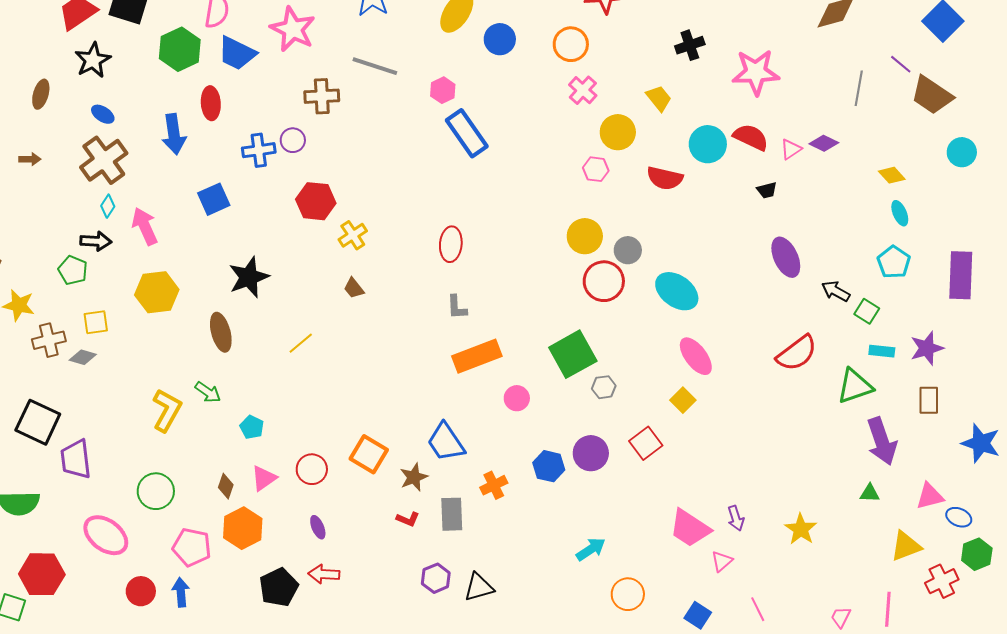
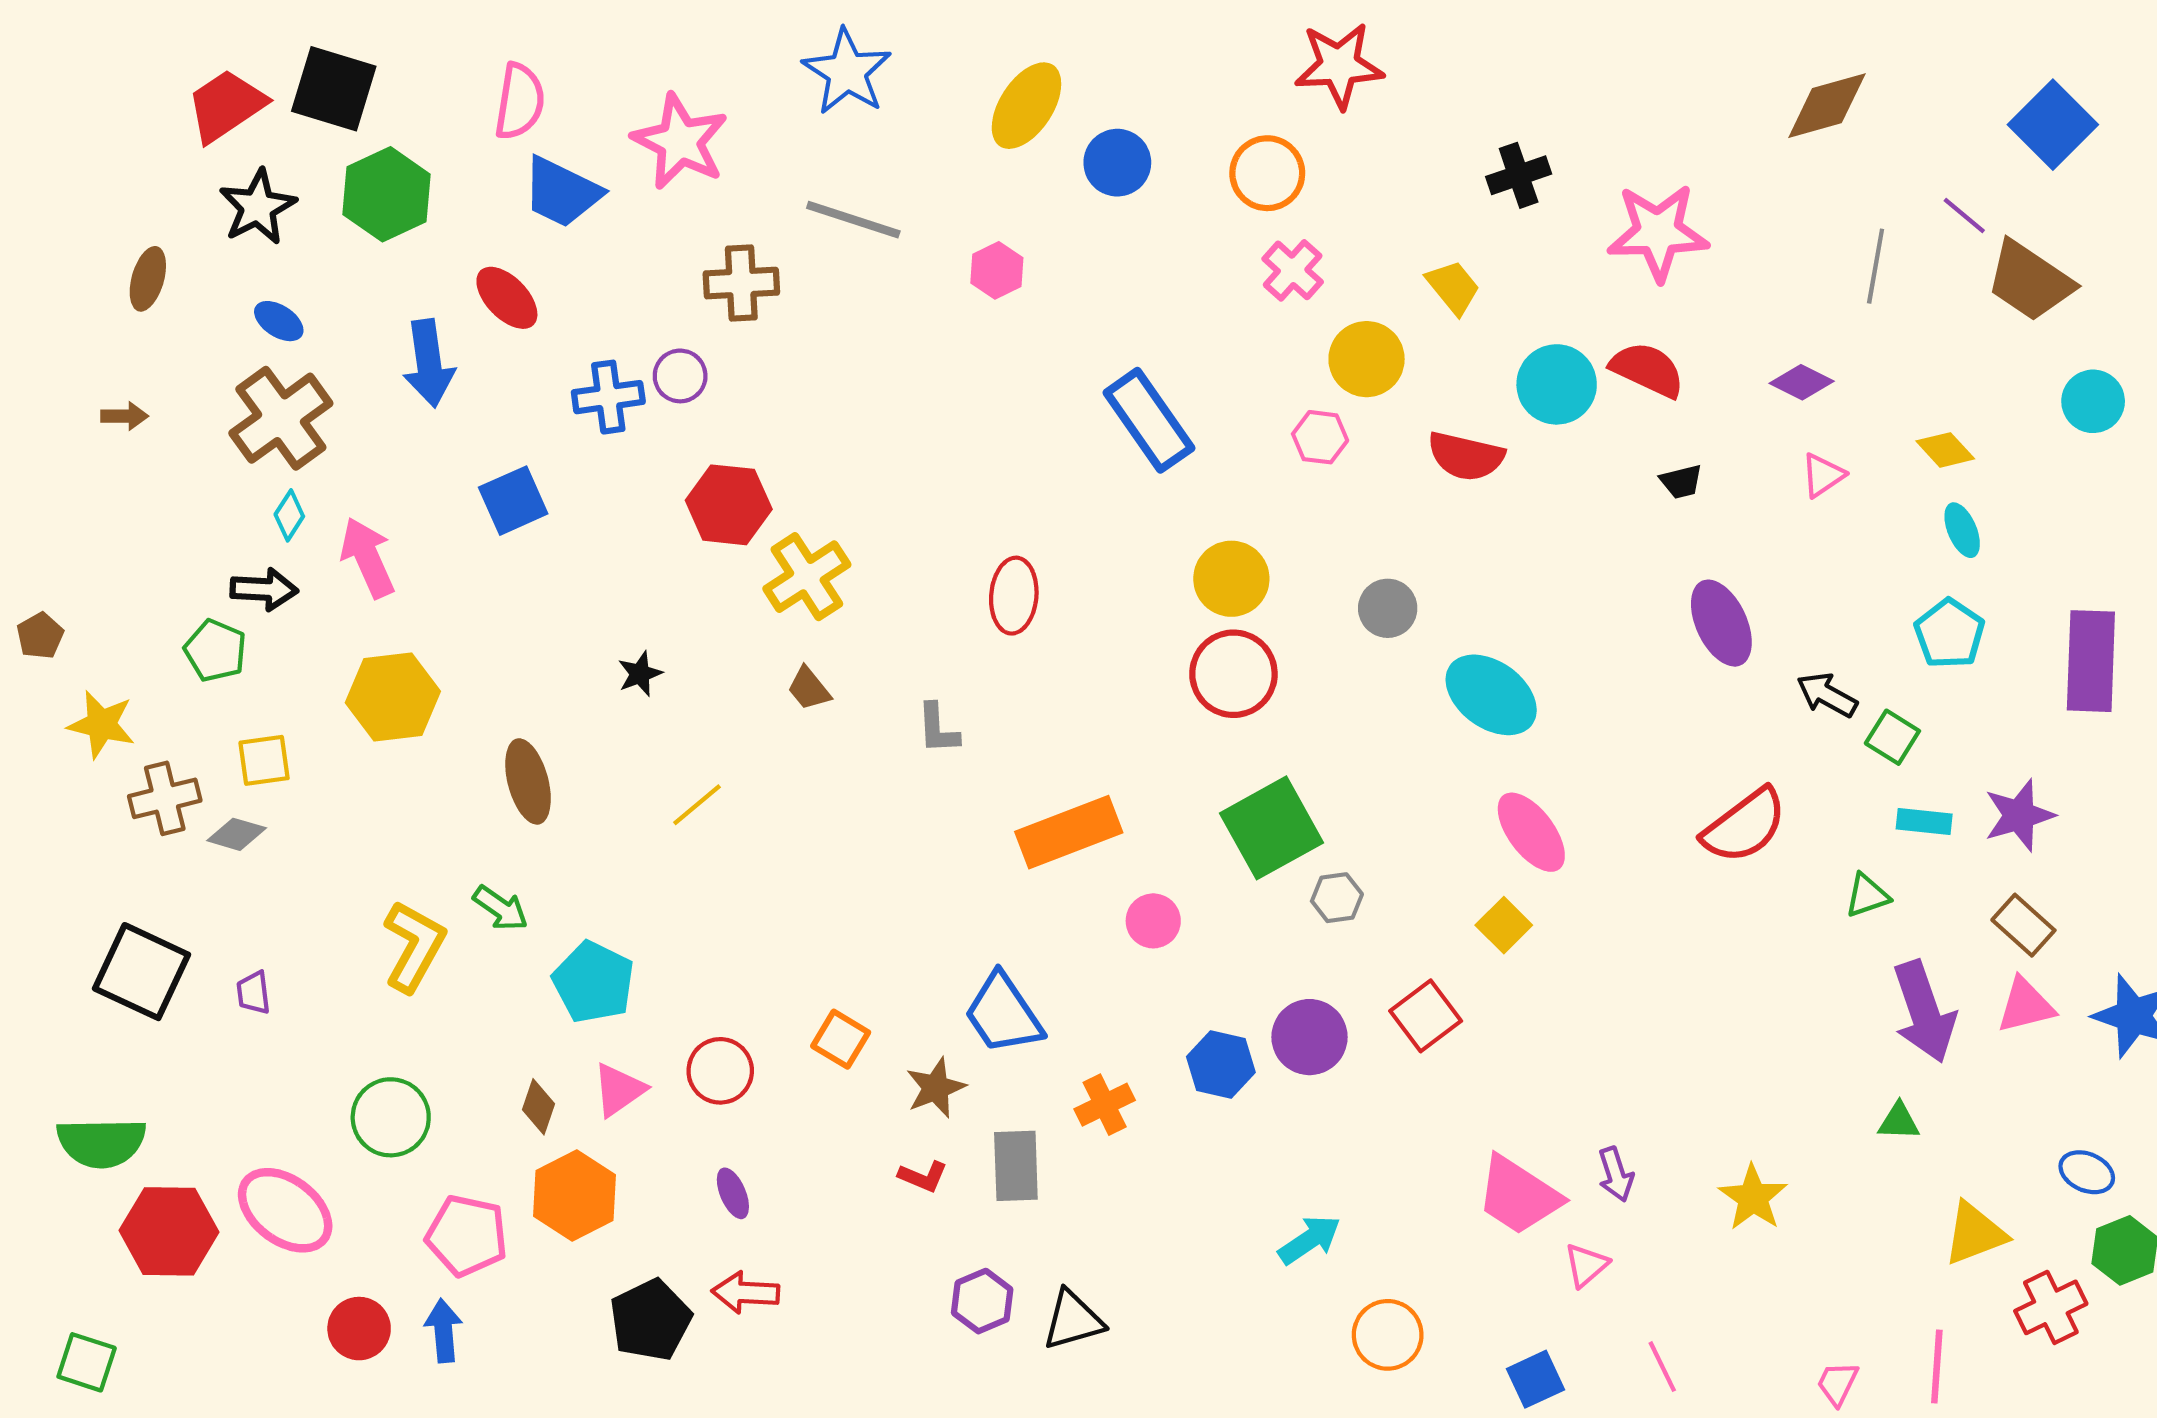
green hexagon: (180, 49) -> (387, 194), moved
red ellipse: (211, 103) -> (507, 298), turned -40
blue rectangle: (467, 133) -> (1149, 420), moved
pink triangle: (791, 149) -> (1823, 475), moved
yellow cross: (353, 235) -> (807, 577), size x1.4
yellow circle: (585, 236) -> (1231, 579), moved
black star: (249, 277) -> (640, 674), moved, size x0.5
red circle: (604, 281) -> (1233, 674), moved
gray L-shape: (457, 307) -> (938, 729), moved
green triangle: (855, 386) -> (1867, 896), size x0.6
brown rectangle: (929, 400) -> (2023, 925), turned -48
cyan pentagon: (252, 427) -> (593, 982), size x1.6
orange square: (369, 454) -> (841, 1039), size x0.7
purple trapezoid: (76, 459) -> (253, 993), moved, size x0.5
pink triangle: (930, 496) -> (2026, 1005), moved
red hexagon: (42, 574) -> (169, 1231), moved
blue square: (698, 615) -> (1535, 1379), turned 32

